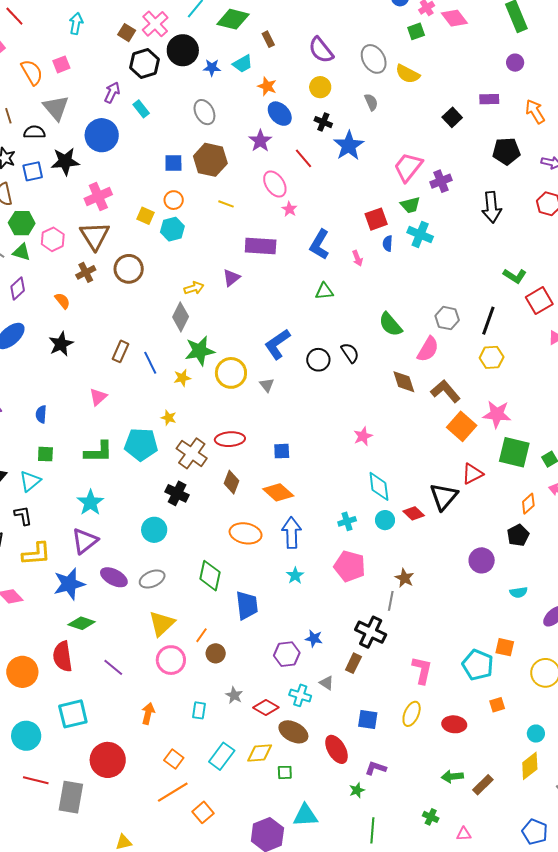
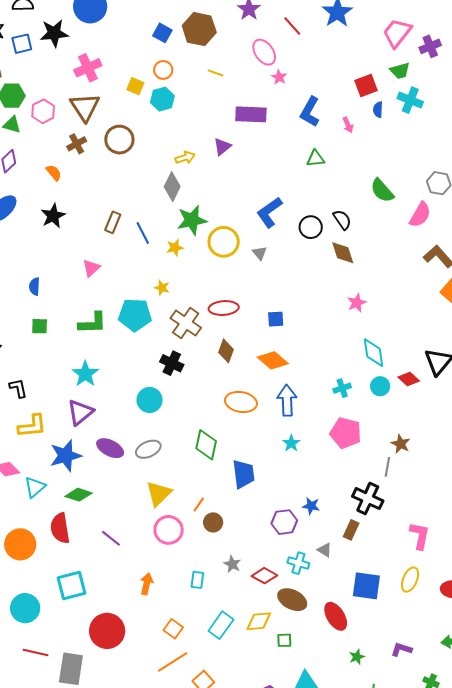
blue square: (173, 163) -> (162, 33), turned 30
brown diamond: (404, 382) -> (343, 253), moved
cyan triangle: (30, 481) -> (35, 487), moved
blue square: (368, 719) -> (366, 586), size x1.4
purple L-shape: (376, 768) -> (401, 649), moved

